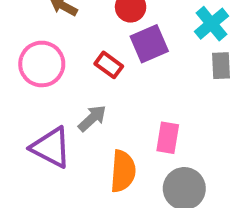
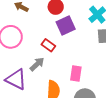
red rectangle: (109, 65) -> (48, 45), moved

